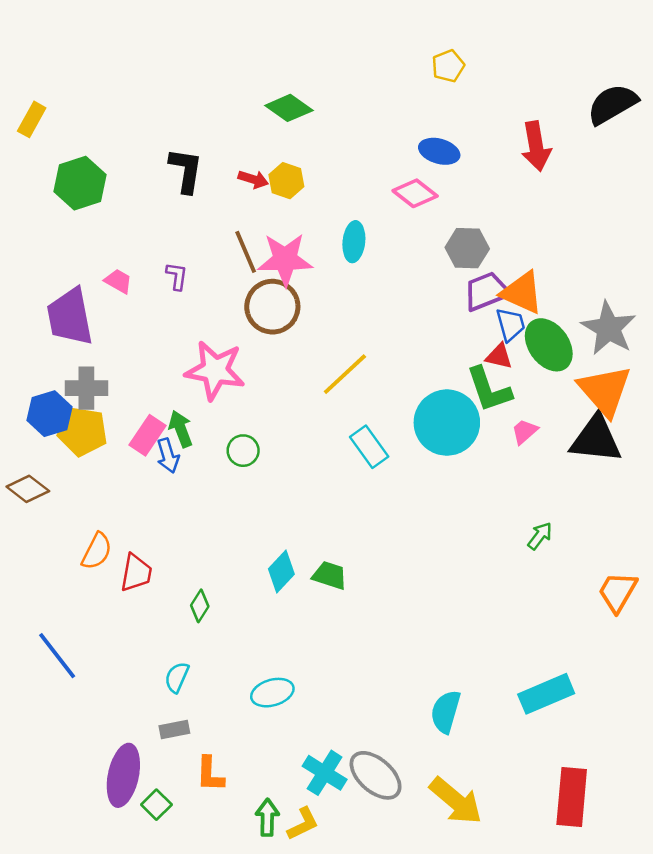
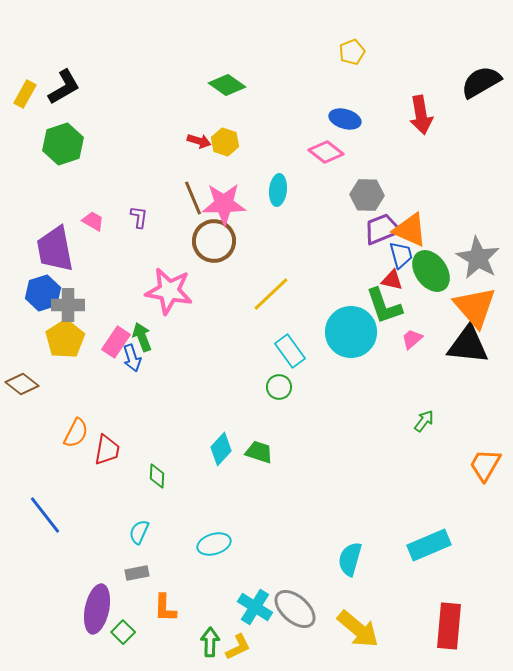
black L-shape: (186, 170) -> (64, 87), moved, turned 51
blue hexagon: (49, 414) -> (43, 293), moved
yellow pentagon: (83, 431) -> (65, 339), turned 30
green circle: (243, 451) -> (279, 387), moved
green diamond: (200, 606) -> (157, 476), turned -30

